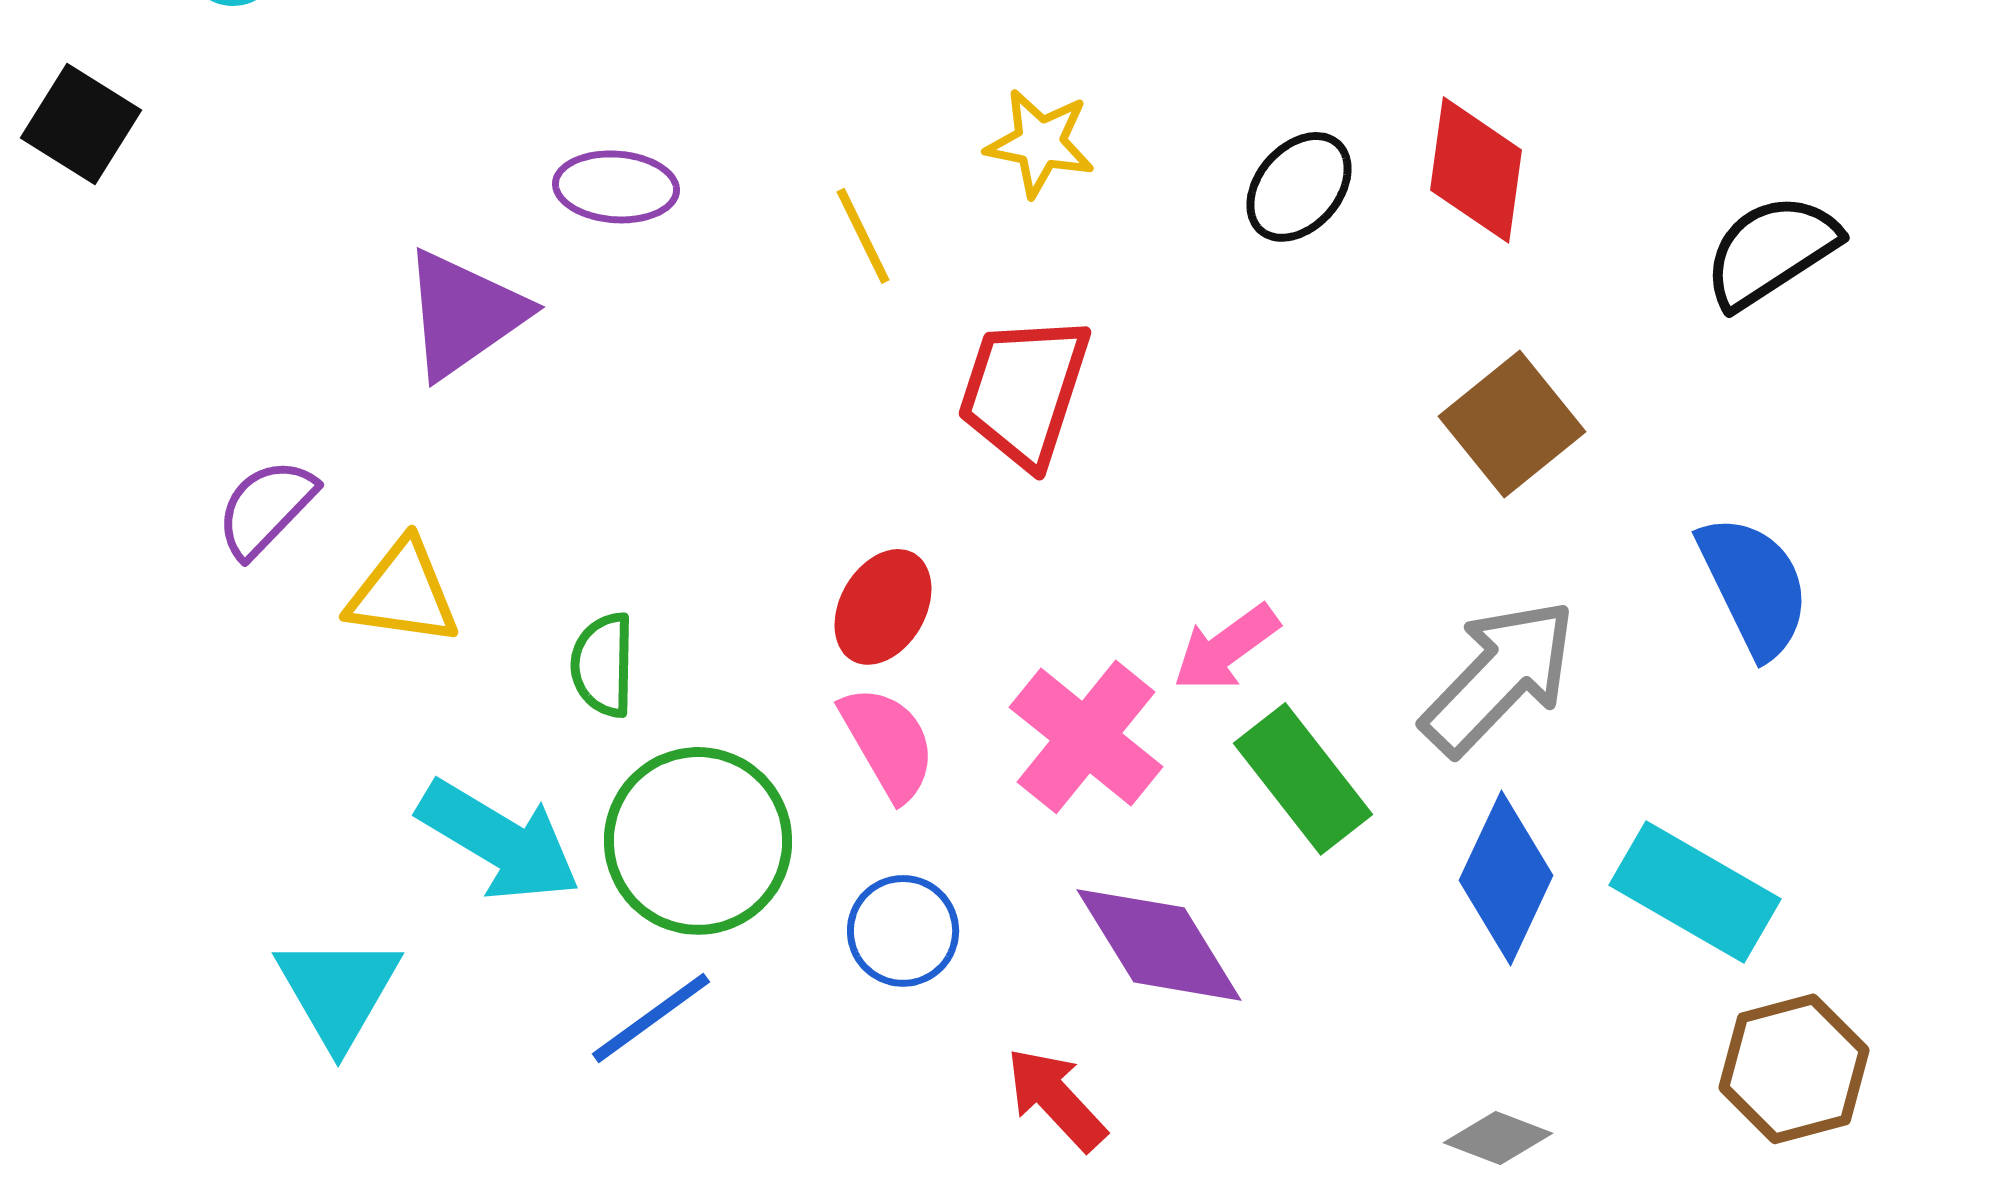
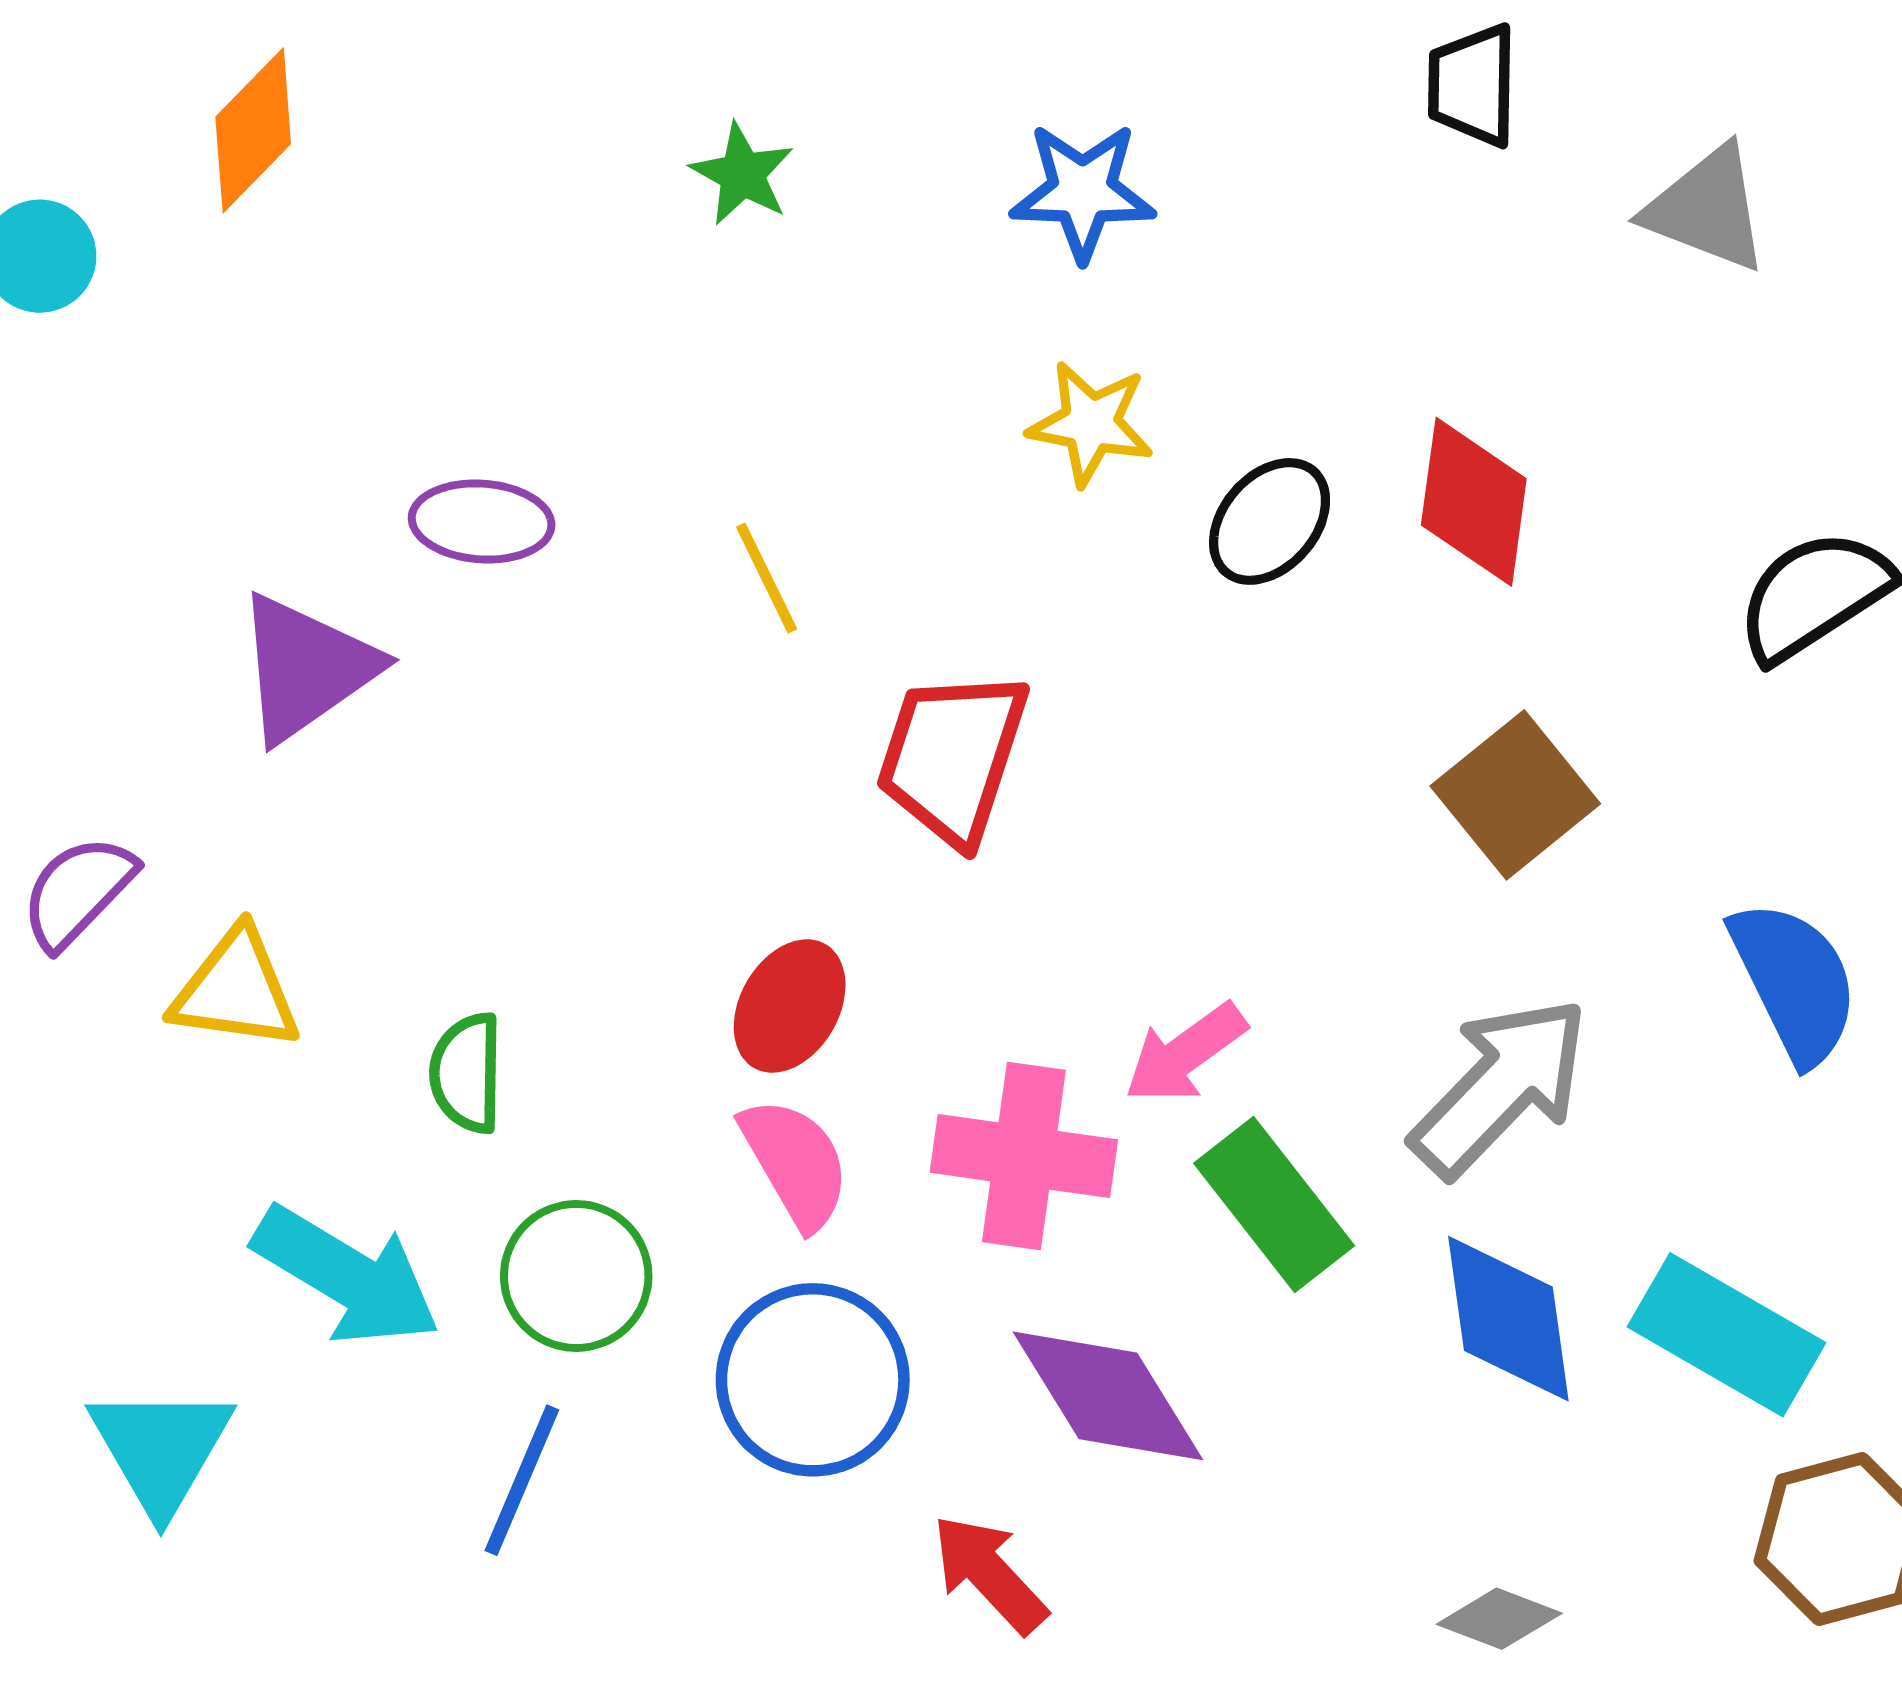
yellow star: (1040, 143) -> (1091, 423), moved
pink cross: (1086, 737) -> (1024, 1156), turned -31
green circle: (698, 841) -> (576, 1276), size x0.7
blue diamond: (1506, 878) -> (1508, 1319), turned -33
blue circle: (903, 931) -> (813, 1380), size x1.5
blue line: (651, 1018) -> (522, 1480), turned -31

